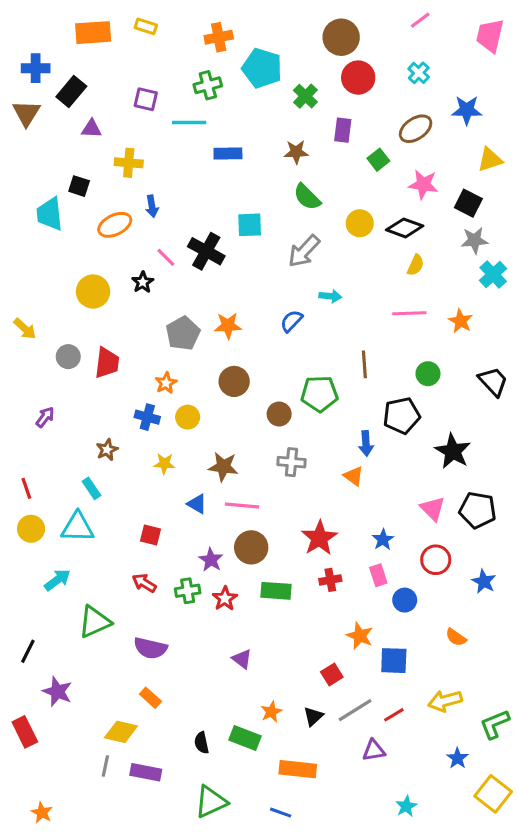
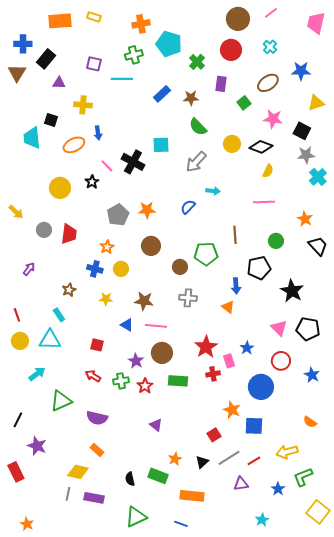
brown circle: (341, 37) -> (238, 19), moved
blue rectangle: (228, 154) -> (162, 94), moved, turned -42
orange star: (461, 321) -> (305, 219), moved
pink rectangle: (378, 575) -> (229, 361), moved
blue circle: (405, 600) -> (261, 387), size x1.6
orange semicircle: (456, 637) -> (310, 422), moved
green L-shape: (495, 724) -> (303, 477), moved
blue star: (457, 758) -> (278, 489), moved

